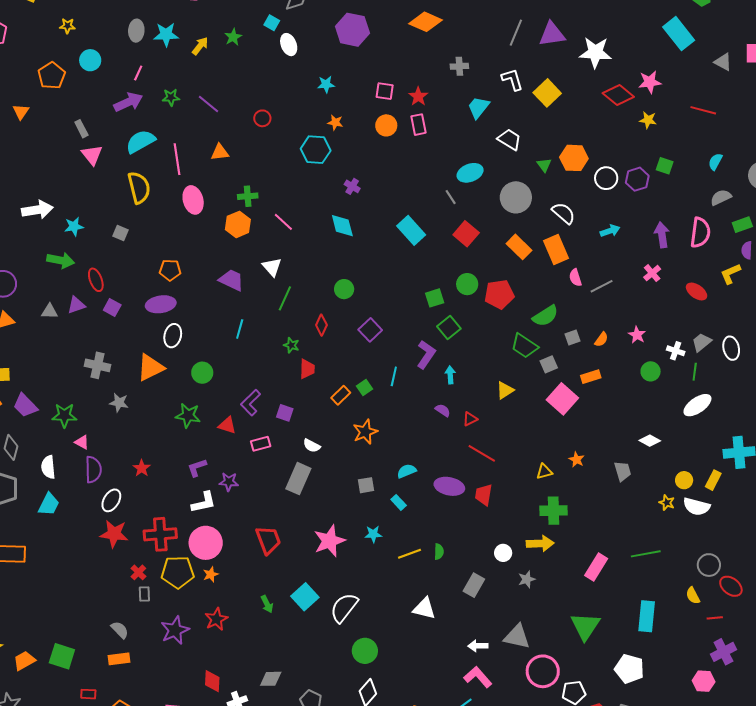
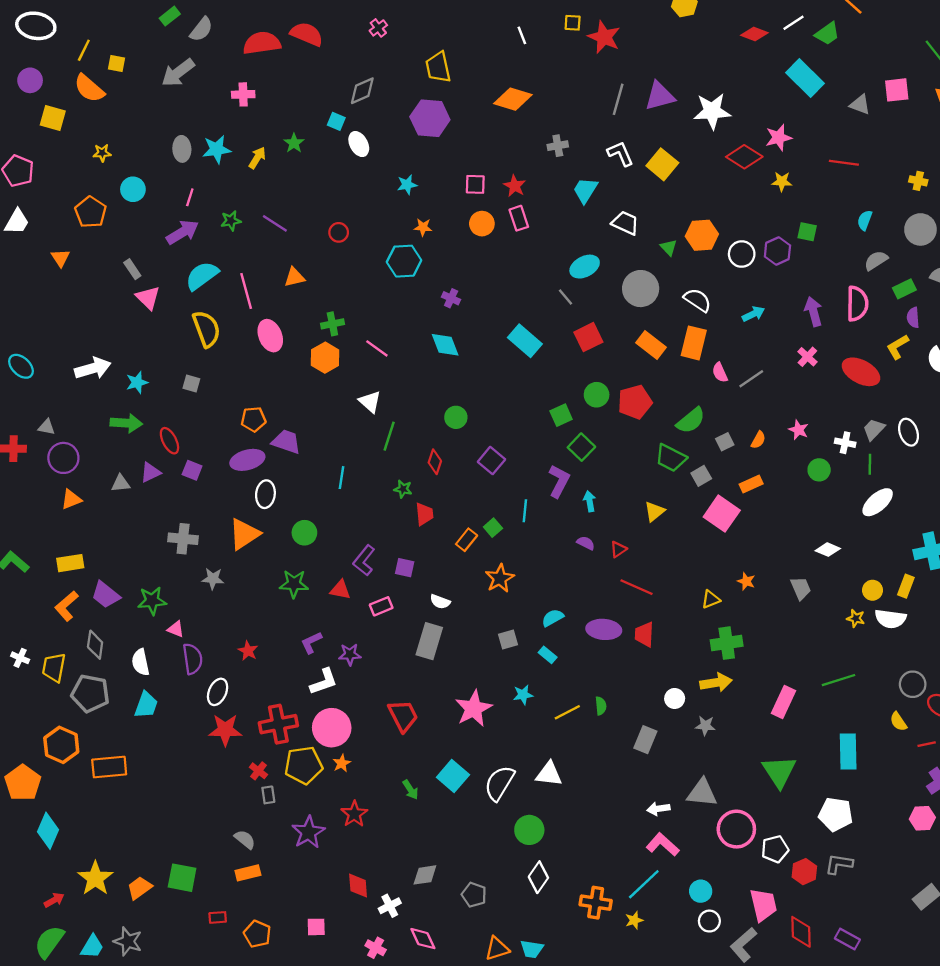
red square: (466, 234) -> (588, 337), turned 30
orange rectangle: (556, 250) -> (694, 343), turned 44
purple trapezoid: (231, 280) -> (286, 442), moved
red ellipse: (697, 291) -> (861, 372), size x1.5
gray star: (527, 579) -> (705, 726), turned 30
white triangle: (424, 608) -> (549, 774), moved

